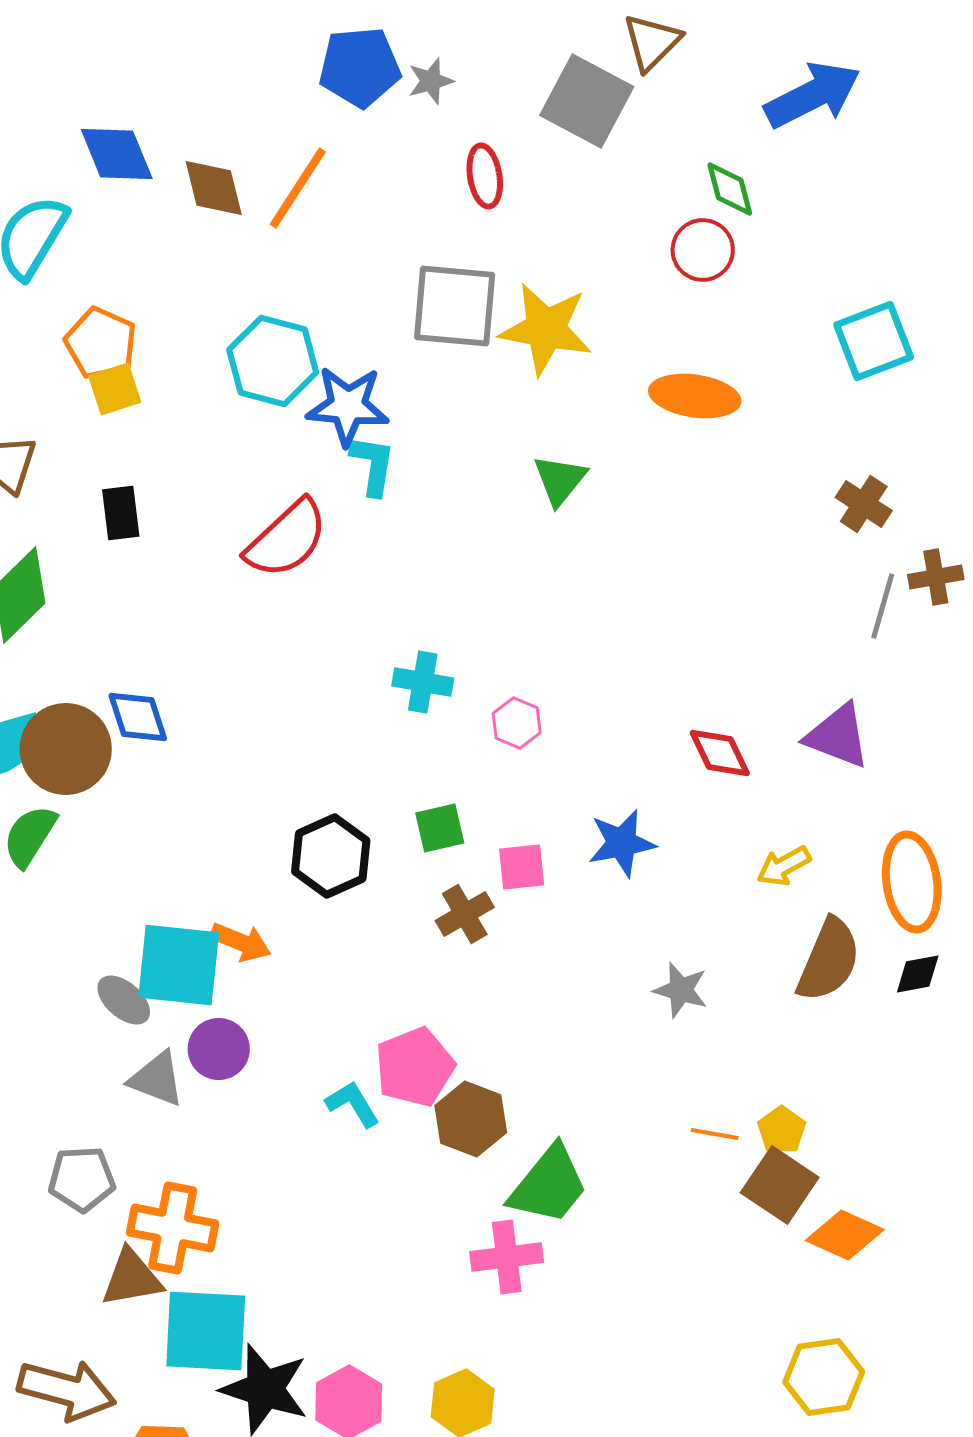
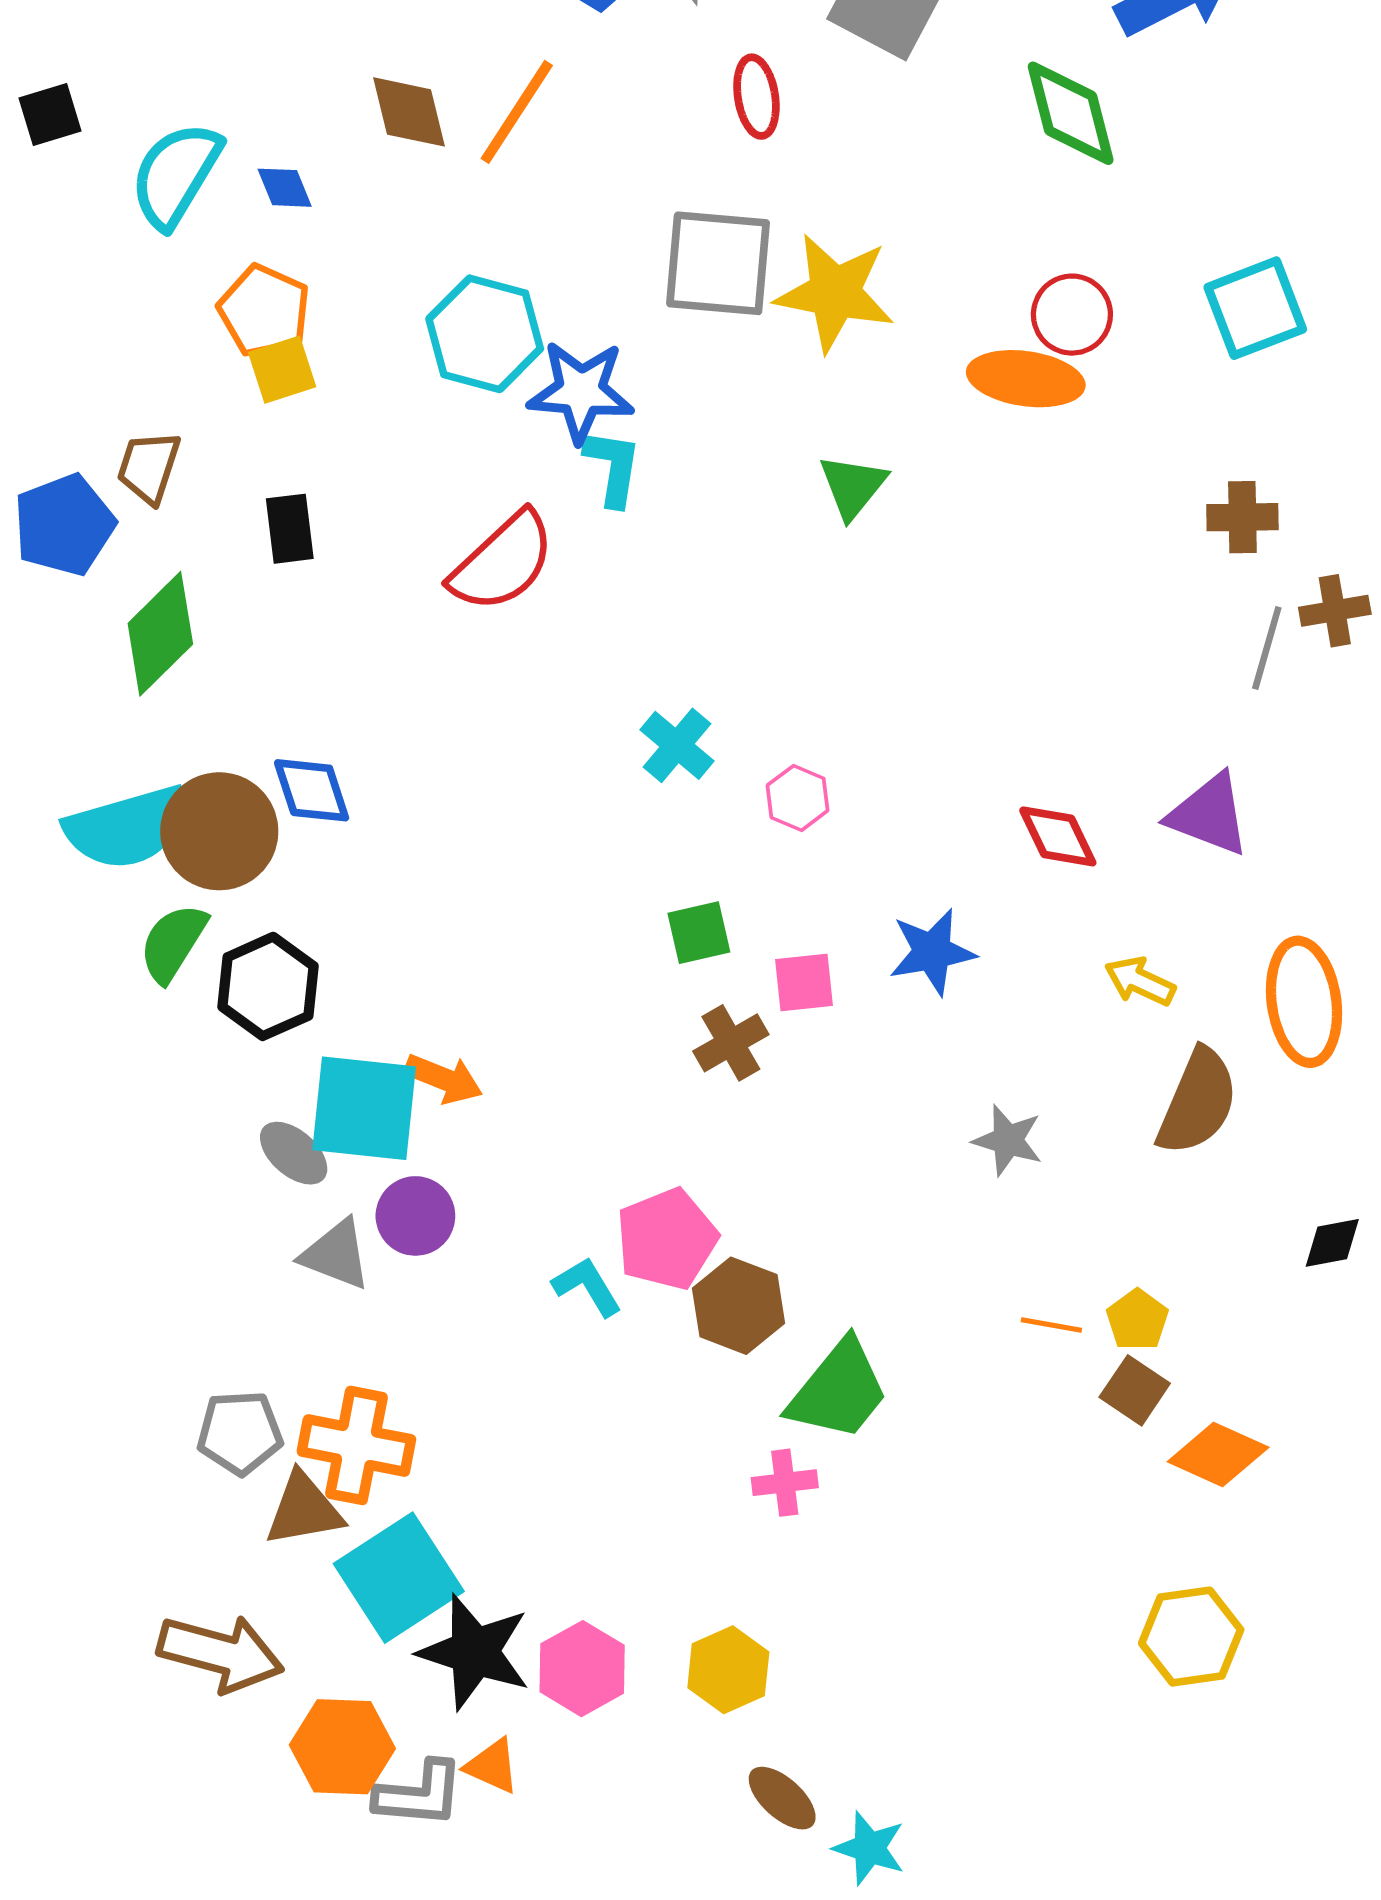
blue diamond: (117, 154) -> (285, 188), moved, size x0.6
green diamond: (730, 189) -> (1071, 113), size x1.5
red circle: (703, 250) -> (1072, 315), moved
brown cross: (864, 504) -> (1242, 517), turned -34
cyan cross: (423, 682) -> (677, 745), turned 30
black hexagon: (331, 856) -> (268, 986), moved
yellow arrow: (784, 866) -> (1140, 981), turned 54
black diamond: (918, 974) -> (1332, 1243), moved
gray pentagon: (82, 1179) -> (240, 1433), moved
brown square: (780, 1185) -> (1135, 1390), size x0.7
pink cross: (507, 1257) -> (785, 1483), size x0.7
cyan square: (206, 1331) -> (399, 1578), turned -36

